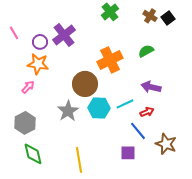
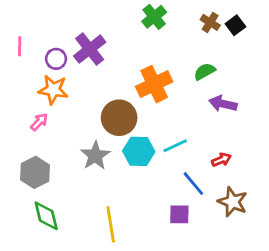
pink line: (14, 33) -> (20, 46), turned 32
purple arrow: (151, 87) -> (223, 104), moved
red arrow: (147, 112) -> (221, 160), moved

